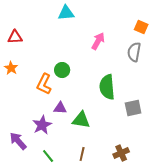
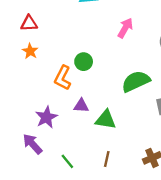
orange star: (11, 68) -> (30, 51), moved
green semicircle: (107, 87) -> (136, 81), turned 70
purple star: (42, 125) -> (46, 117), moved

